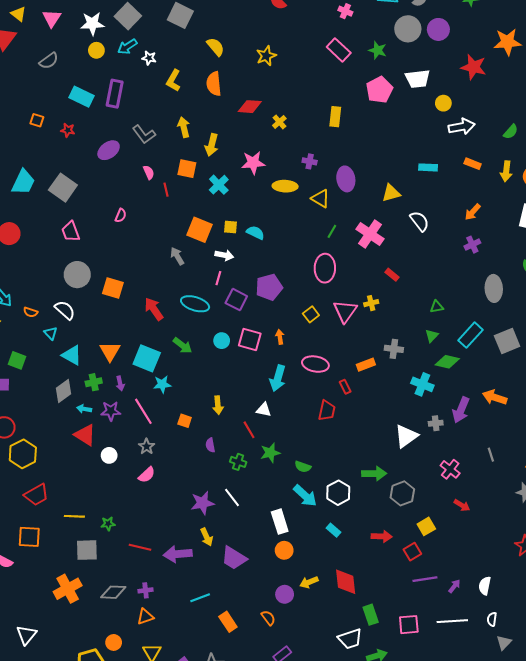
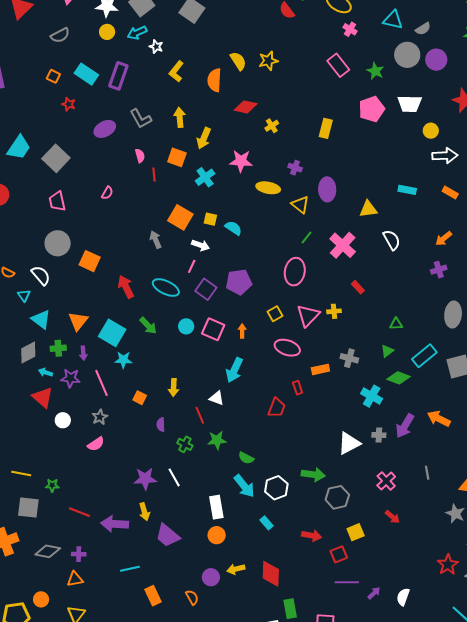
yellow semicircle: (215, 47) -> (238, 61), moved
orange square: (37, 120) -> (53, 76), moved
pink ellipse: (315, 364) -> (287, 348), moved

